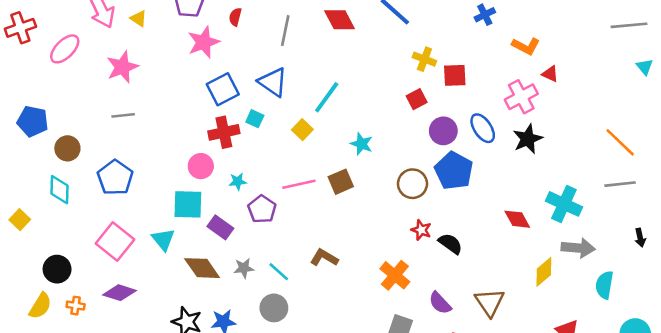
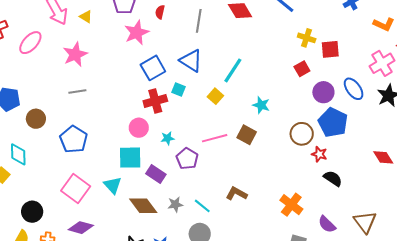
brown square: (341, 182) -> (247, 135), turned -36
cyan diamond: (60, 190) -> (18, 154), moved
red star: (421, 230) -> (319, 154), moved

